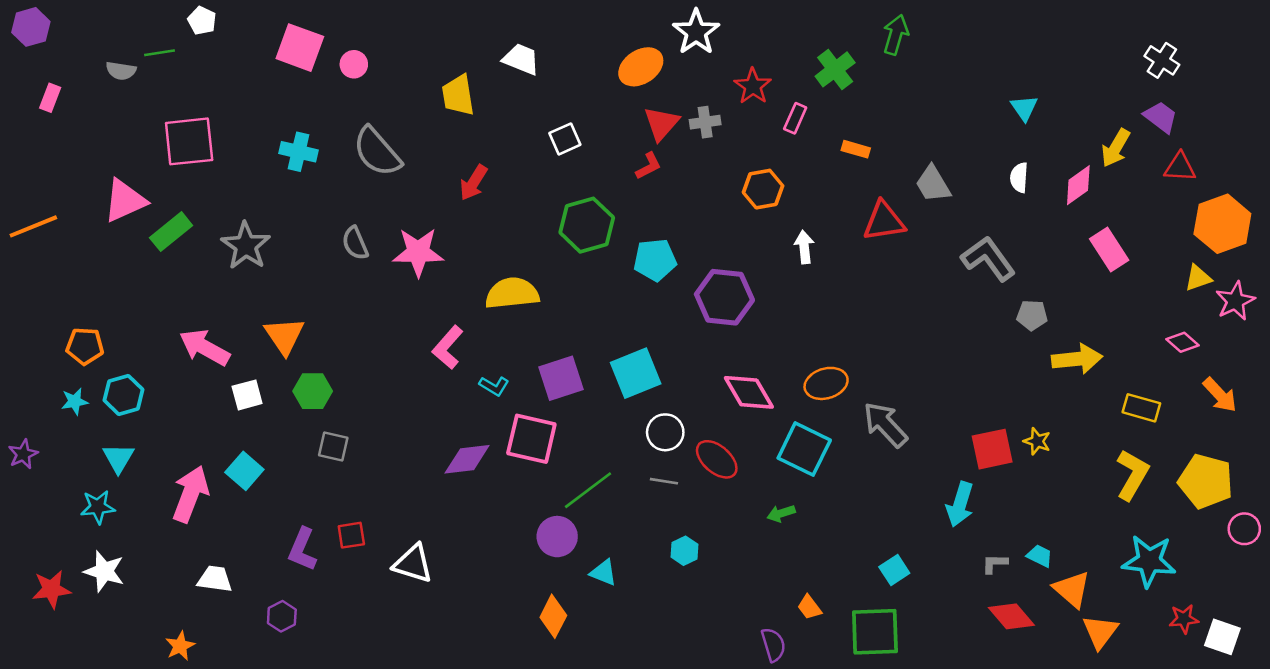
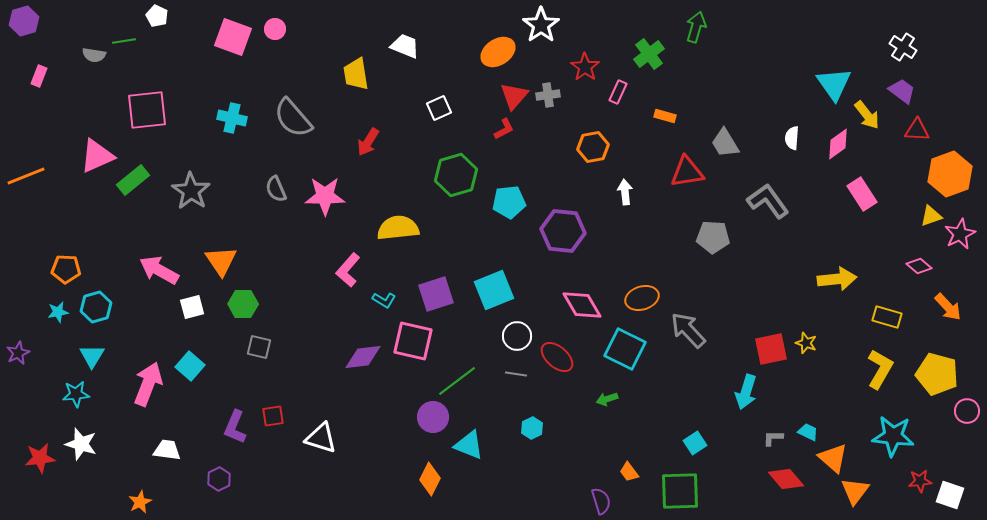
pink circle: (354, 64) -> (275, 29), moved
cyan triangle: (1024, 108) -> (834, 84), moved, size x1.6
yellow arrow: (1116, 148) -> (867, 115), turned -68
gray pentagon: (1032, 315) -> (713, 237), moved, size x1.4
cyan triangle: (603, 573) -> (469, 445), size x1.4

